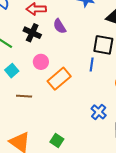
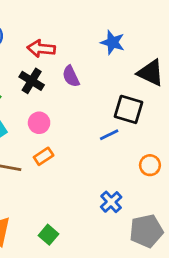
blue line: (92, 65) -> (109, 135), turned 48
orange rectangle: (59, 79) -> (44, 156), moved, size x0.6

